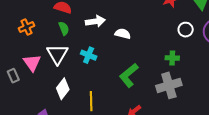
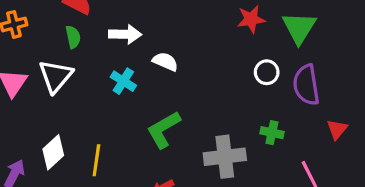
cyan cross: (89, 55) -> (123, 81), moved
green cross: (172, 58) -> (272, 133), moved
white diamond: (63, 89) -> (53, 152), moved

